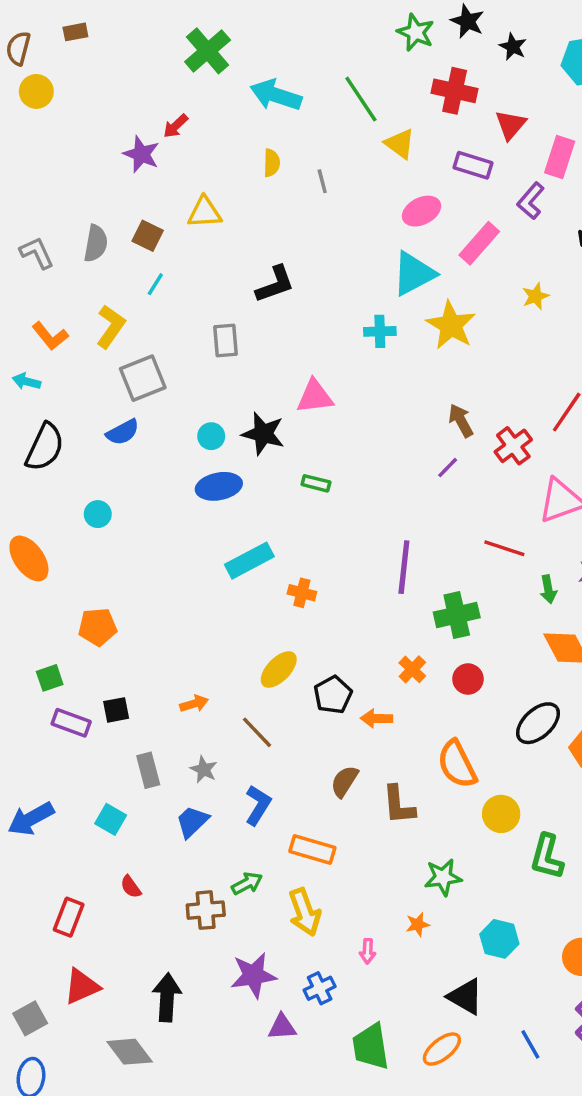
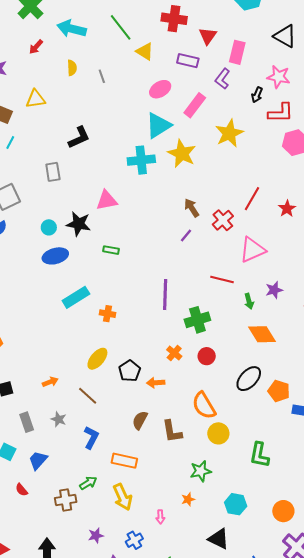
red arrow: (176, 126) -> (36, 47), moved
yellow star: (536, 296) -> (229, 133), size x1.8
cyan cross: (380, 331) -> (141, 160), size x1.5
yellow circle: (501, 814) -> (218, 433), moved
blue trapezoid: (192, 822) -> (38, 460), moved
purple star: (253, 975) -> (96, 536), size x0.6

